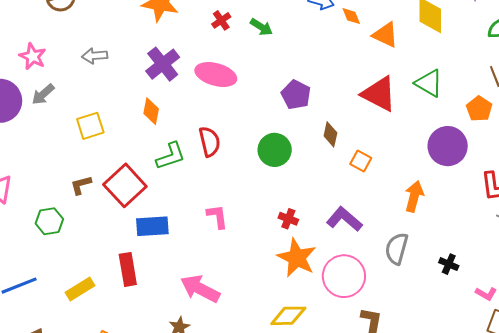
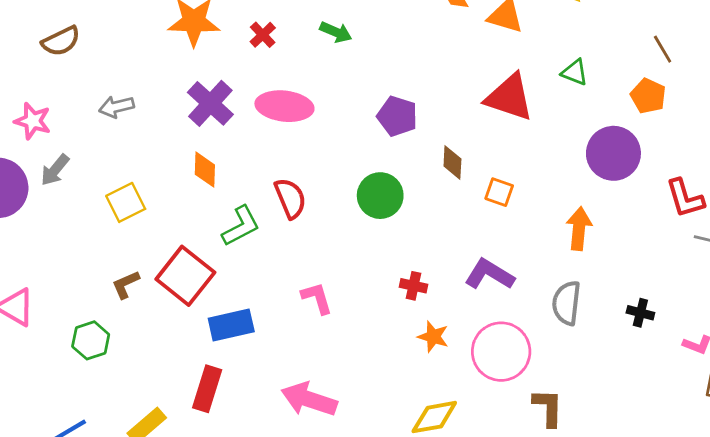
red cross: (221, 20) -> (263, 35), moved
green triangle: (429, 83) -> (575, 72), size x0.7
orange star: (297, 258) -> (433, 337), size x0.6
red rectangle: (128, 269) -> (207, 389), turned 36

